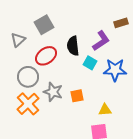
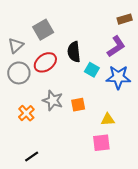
brown rectangle: (121, 23) -> (125, 19), moved
purple L-shape: (101, 41) -> (116, 47), moved
gray circle: (28, 77) -> (19, 73), moved
orange cross: (28, 104) -> (26, 113), size x0.7

